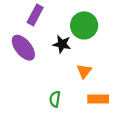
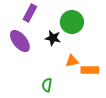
orange triangle: (84, 71) -> (72, 61), turned 40
orange rectangle: (98, 99) -> (90, 70), moved

